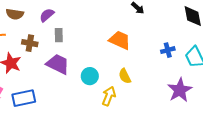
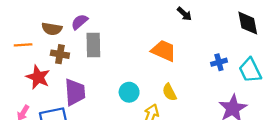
brown semicircle: (15, 14) -> (52, 29), moved
gray rectangle: (59, 35) -> (93, 45), size x1.5
purple trapezoid: (58, 64) -> (75, 92), moved, turned 60

